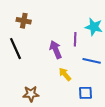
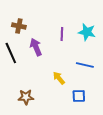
purple line: (75, 39) -> (62, 34), moved
purple arrow: (56, 50) -> (36, 47), moved

